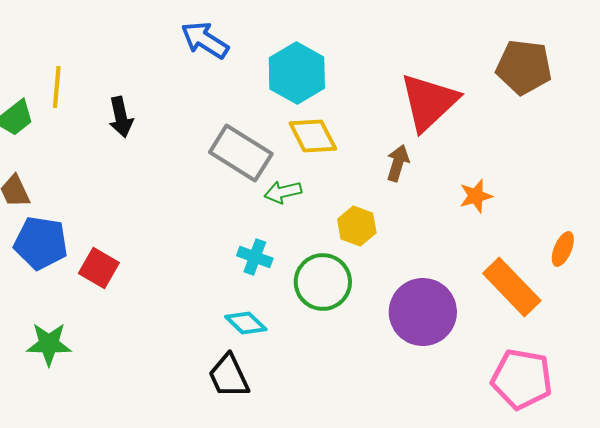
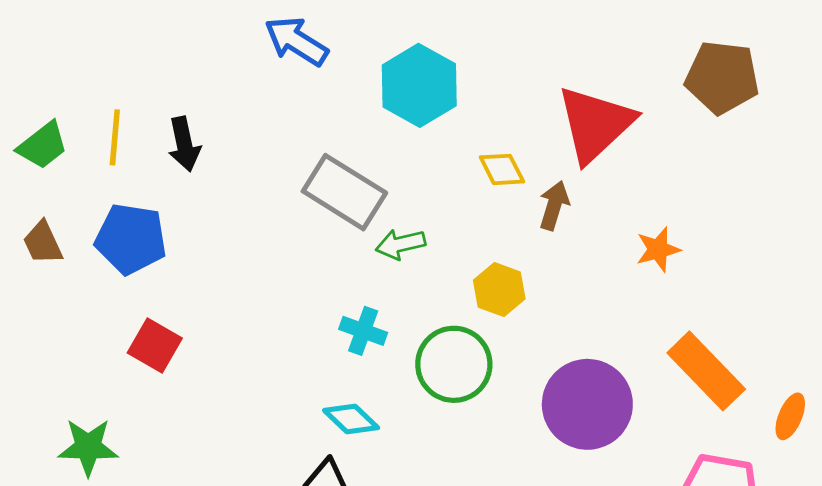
yellow line: (57, 87) -> (115, 137), moved
yellow diamond: (313, 136) -> (502, 169), moved, size x0.7
blue pentagon: (41, 243) -> (131, 239), moved
orange ellipse: (563, 249) -> (790, 416), moved

